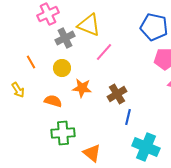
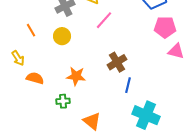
orange star: (82, 88) -> (76, 76), moved
orange semicircle: (53, 101) -> (35, 78), moved
green cross: (63, 133) -> (63, 101), size x0.6

